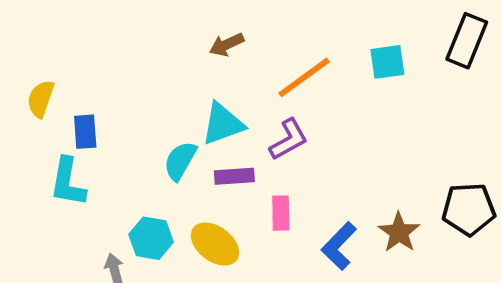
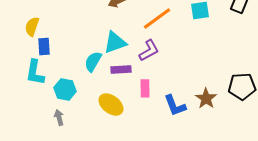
yellow semicircle: (41, 99) -> (32, 26), moved
cyan hexagon: (151, 238) -> (65, 89), moved
blue L-shape: (339, 246) -> (175, 105), turned -65

